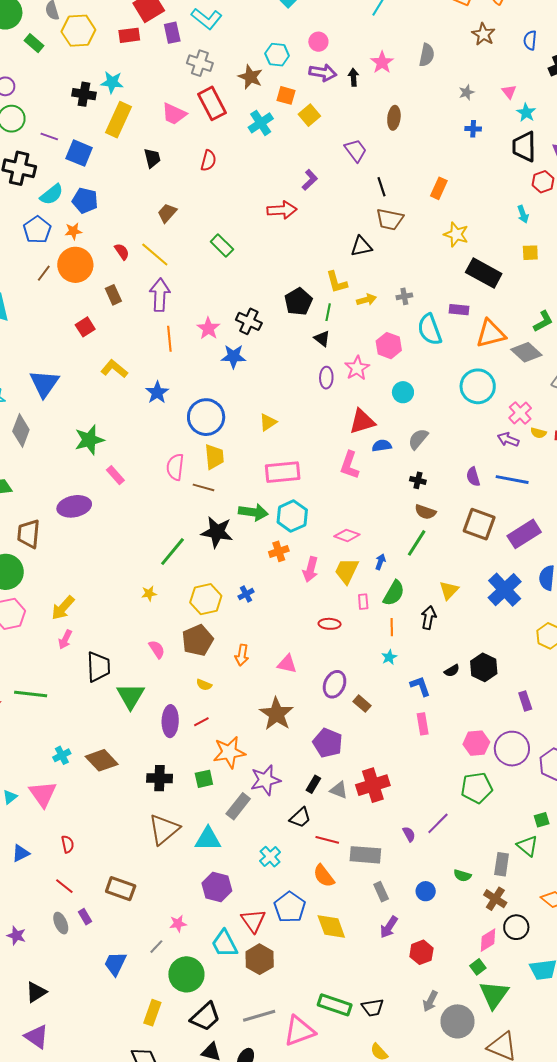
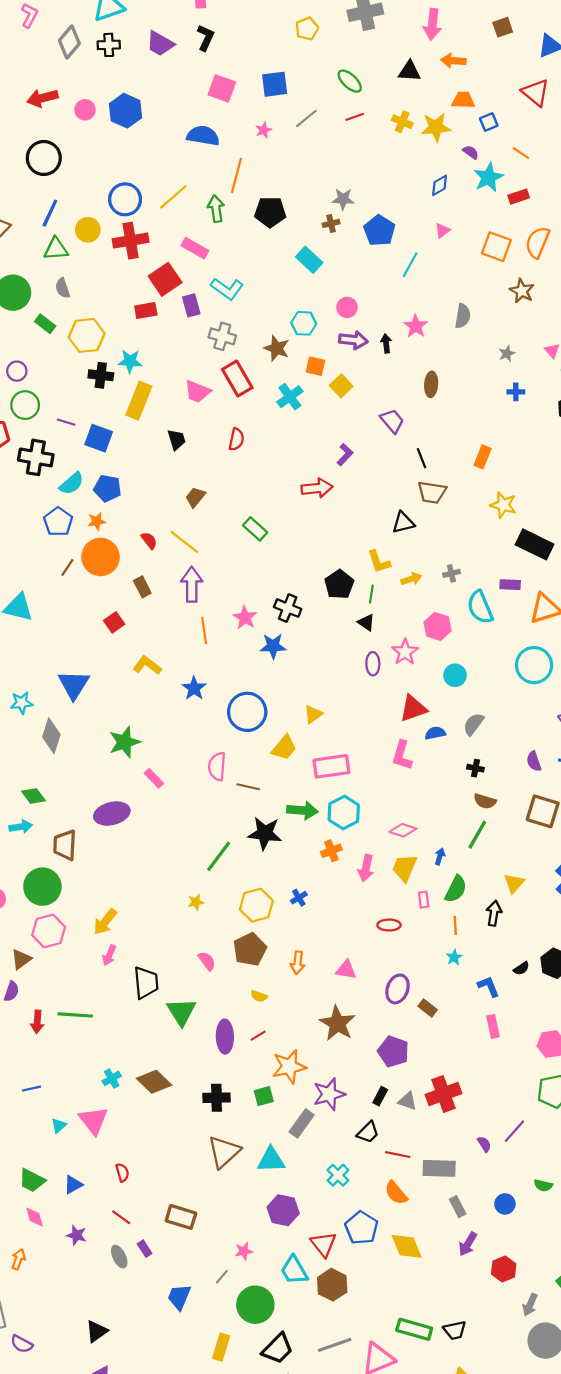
yellow hexagon: (78, 31) -> (87, 335), moved
yellow trapezoid: (214, 457) -> (284, 748), moved, turned 48
purple star: (16, 936) -> (76, 1235), moved
gray arrow: (430, 1001) -> (530, 1305), moved

